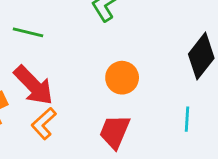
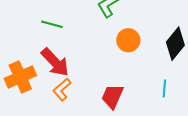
orange circle: (122, 78) -> (128, 40), moved

